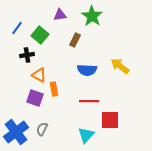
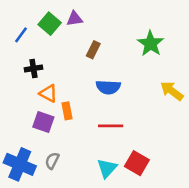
green star: (92, 16) -> (151, 44), moved
green square: (40, 35) -> (50, 24), moved
yellow arrow: (120, 66) -> (172, 91), moved
red square: (110, 120) -> (137, 163), moved, turned 30
blue cross: (16, 132) -> (20, 164), turned -30

